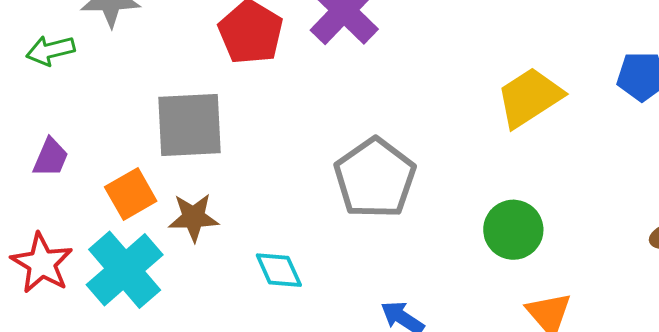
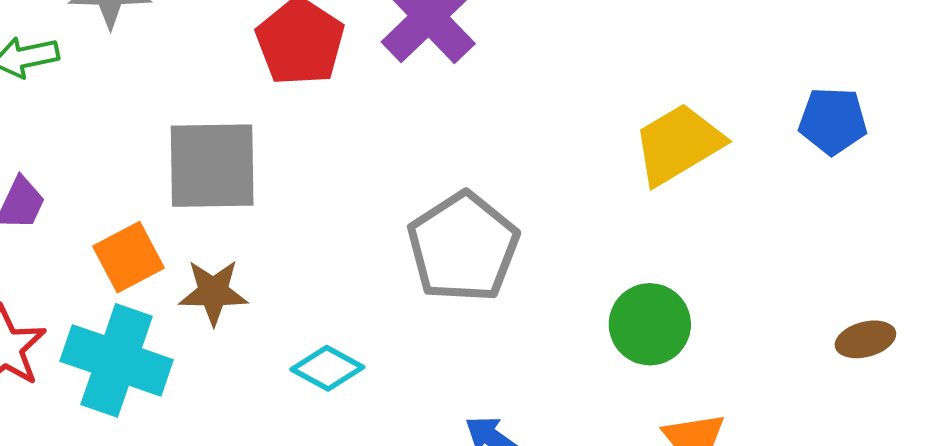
cyan cross: (125, 270) -> (117, 360), turned -32
cyan diamond: (279, 270) -> (327, 368), turned -39

